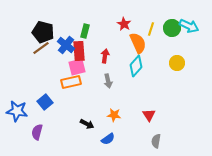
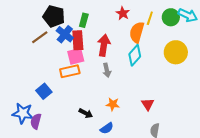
black pentagon: (43, 32) -> (54, 16), moved
orange semicircle: (138, 43) -> (137, 32), turned -140
red arrow: (105, 56) -> (104, 45), size x1.5
yellow circle: (177, 63) -> (176, 52), size x1.5
blue star: (17, 111) -> (23, 113), moved

